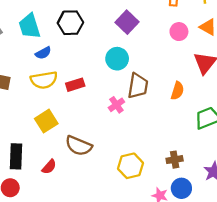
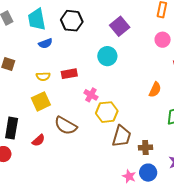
yellow semicircle: (44, 80) -> (43, 76), moved, size x0.6
brown trapezoid: (138, 86) -> (122, 136), moved
pink cross: (116, 105) -> (91, 95), moved, turned -32
yellow hexagon: (130, 166) -> (107, 112), moved

